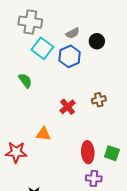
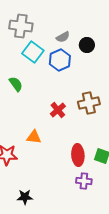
brown cross: (99, 100) -> (89, 103), size x1.5

